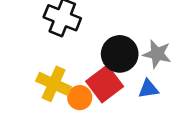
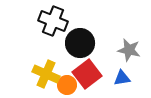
black circle: (120, 54) -> (80, 43), moved

